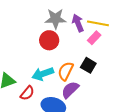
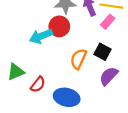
cyan arrow: (43, 74) -> (41, 36), moved
purple semicircle: (70, 90) -> (109, 76), moved

